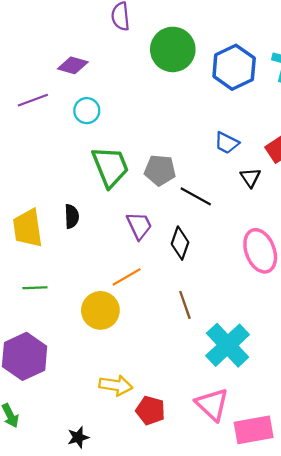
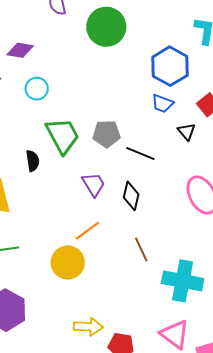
blue hexagon: (234, 67) -> (170, 66), moved
black semicircle: (72, 216) -> (33, 161), moved
cyan cross: (228, 345) -> (183, 281), turned -30

